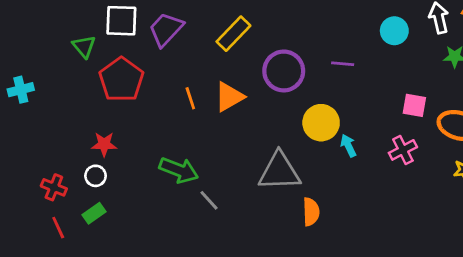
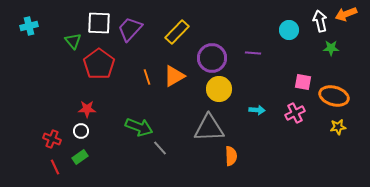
cyan cross: (21, 90) -> (29, 26), moved
yellow circle: (321, 123) -> (219, 89), moved
cyan arrow: (348, 146) -> (257, 110), turned 119

